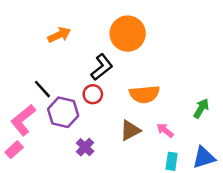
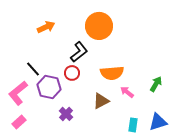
pink arrow: (165, 130) -> (127, 92), moved
pink rectangle: (14, 150) -> (19, 122), moved

